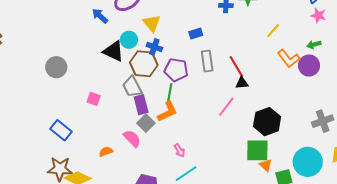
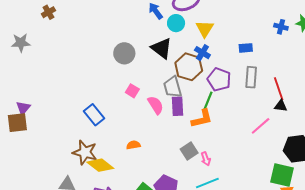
cyan circle: (129, 40) -> (176, 23), moved
gray circle: (56, 67) -> (124, 53), moved
gray square: (146, 123) -> (189, 151), moved
pink semicircle: (132, 138) -> (156, 105), moved

